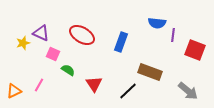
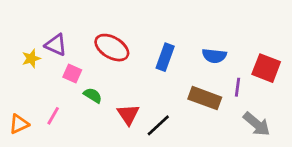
blue semicircle: (157, 23) -> (214, 56), moved
purple line: (173, 35) -> (238, 87), moved
black line: (128, 91) -> (158, 125), moved

